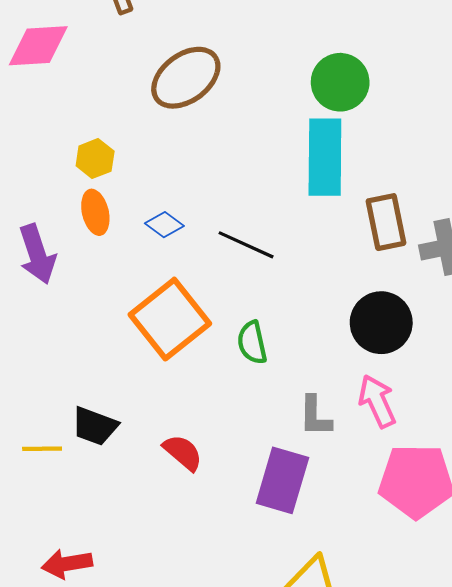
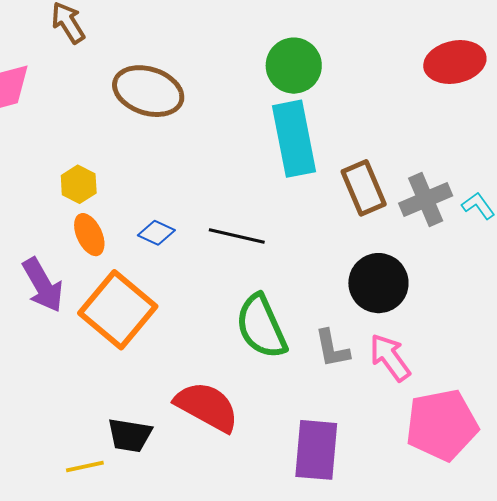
brown ellipse: (186, 78) -> (148, 91), turned 66
orange square: (170, 319) -> (118, 310), moved
green semicircle: (252, 343) -> (261, 327), size x1.6
gray L-shape: (315, 416) -> (332, 349), moved
red semicircle: (183, 453) -> (207, 407), moved, size x1.6

